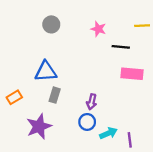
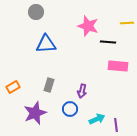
gray circle: (51, 24) -> (36, 12), moved
pink star: (98, 29) -> (88, 26), size x1.5
blue triangle: (46, 72) -> (46, 44), moved
blue circle: (87, 122) -> (70, 109), moved

